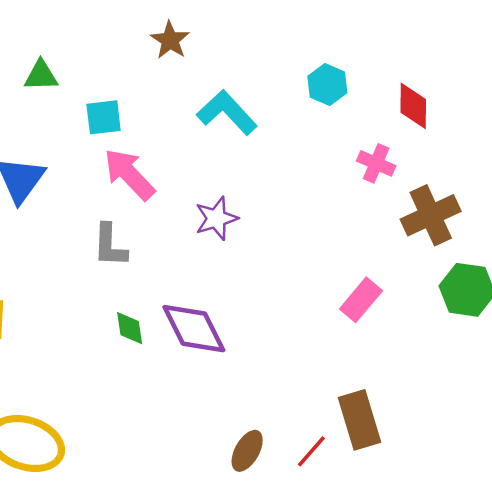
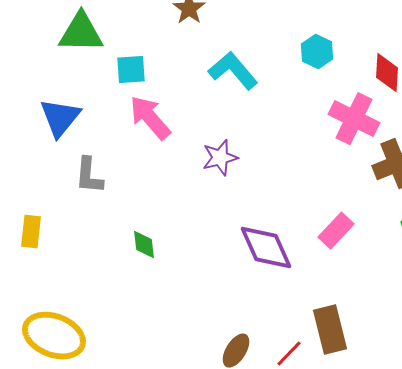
green triangle: (41, 76) -> (81, 33), size x1.6
pink cross: (376, 163) -> (354, 119), size x1.6
gray L-shape: (110, 245) -> (89, 176), moved
purple diamond: (194, 329) -> (266, 248), moved

